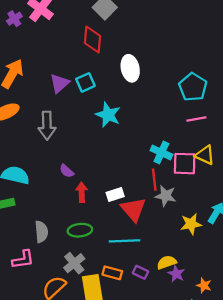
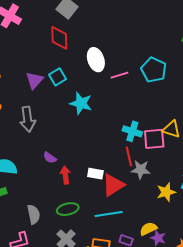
pink line: (196, 119) -> (120, 75), moved
white rectangle: (115, 195) -> (95, 174), turned 35
red triangle: (133, 209) -> (113, 185), turned 45

